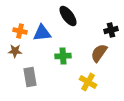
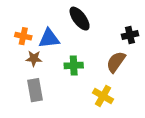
brown star: (15, 51) -> (34, 58), moved

